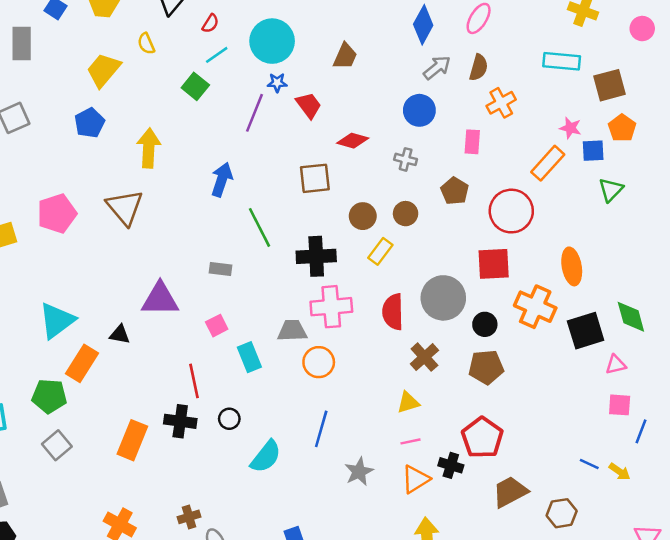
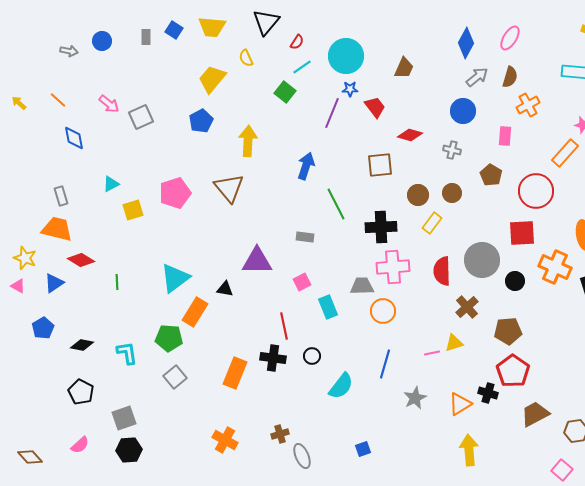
gray rectangle: (22, 44) -> (146, 37), moved, size x0.6
brown pentagon: (486, 367) -> (508, 331), moved
pink line: (411, 441) -> (432, 353), moved

